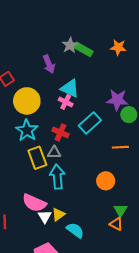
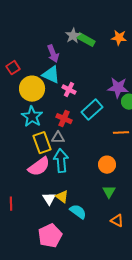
cyan triangle: (70, 88) -> (51, 75), moved
pink semicircle: (34, 203) -> (39, 167), moved, turned -60
green triangle: (120, 210) -> (109, 192), moved
yellow triangle: (58, 214) -> (62, 197), turned -48
orange triangle: (116, 224) -> (117, 221), moved

